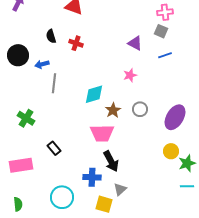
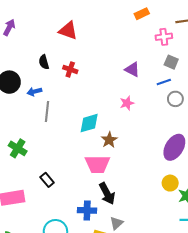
gray square: (161, 31) -> (171, 62), moved
gray circle: (140, 109) -> (175, 99), moved

